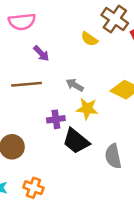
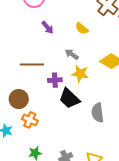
yellow semicircle: (89, 39) -> (82, 28), moved
brown line: (26, 84) -> (32, 65), moved
orange cross: (33, 188) -> (30, 120), moved

